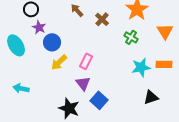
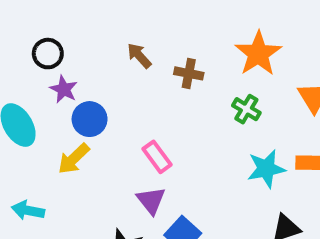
brown cross: (102, 19) -> (189, 73), turned -32
pink rectangle: (86, 61) -> (157, 157), turned -63
yellow arrow: (59, 62) -> (74, 159), moved

